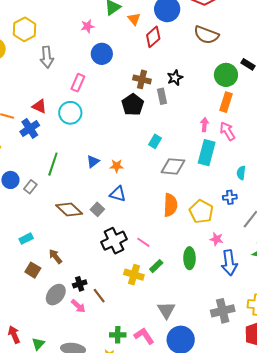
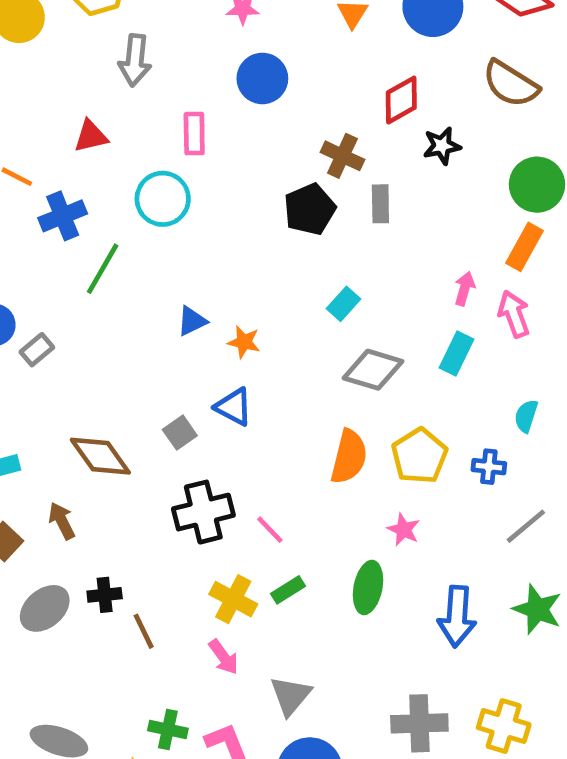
red diamond: (153, 37) -> (401, 100), moved
black star: (175, 78) -> (442, 146), moved
pink rectangle: (78, 83) -> (194, 134), turned -36
red triangle: (39, 106) -> (91, 136), moved, turned -49
cyan rectangle: (207, 153) -> (457, 354), size x0.7
green line: (53, 164) -> (103, 269), moved
brown diamond: (69, 210) -> (100, 456), moved
yellow pentagon: (201, 212) -> (419, 456), moved
pink star: (216, 239) -> (404, 530), moved
pink arrow: (78, 306) -> (223, 657), moved

